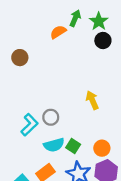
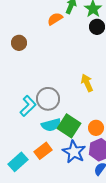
gray circle: (51, 117) -> (48, 99), size x1.5
green square: (73, 146) -> (69, 126), size x1.6

